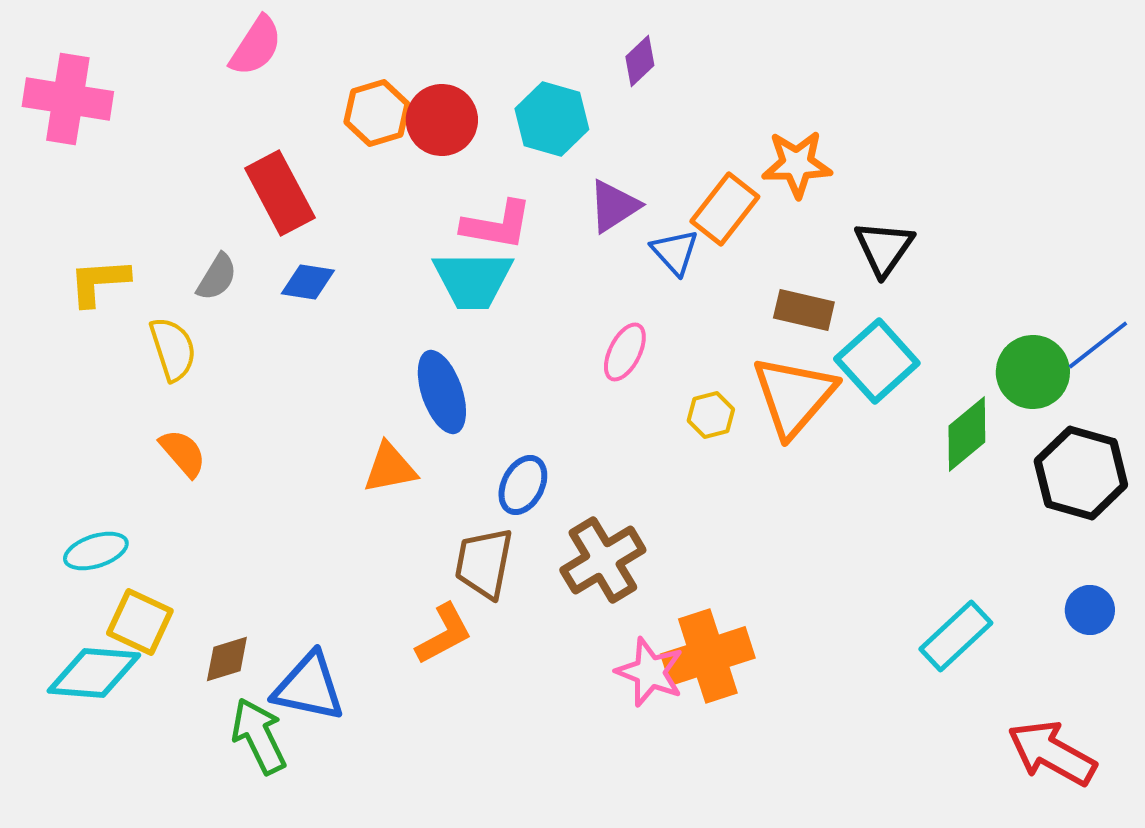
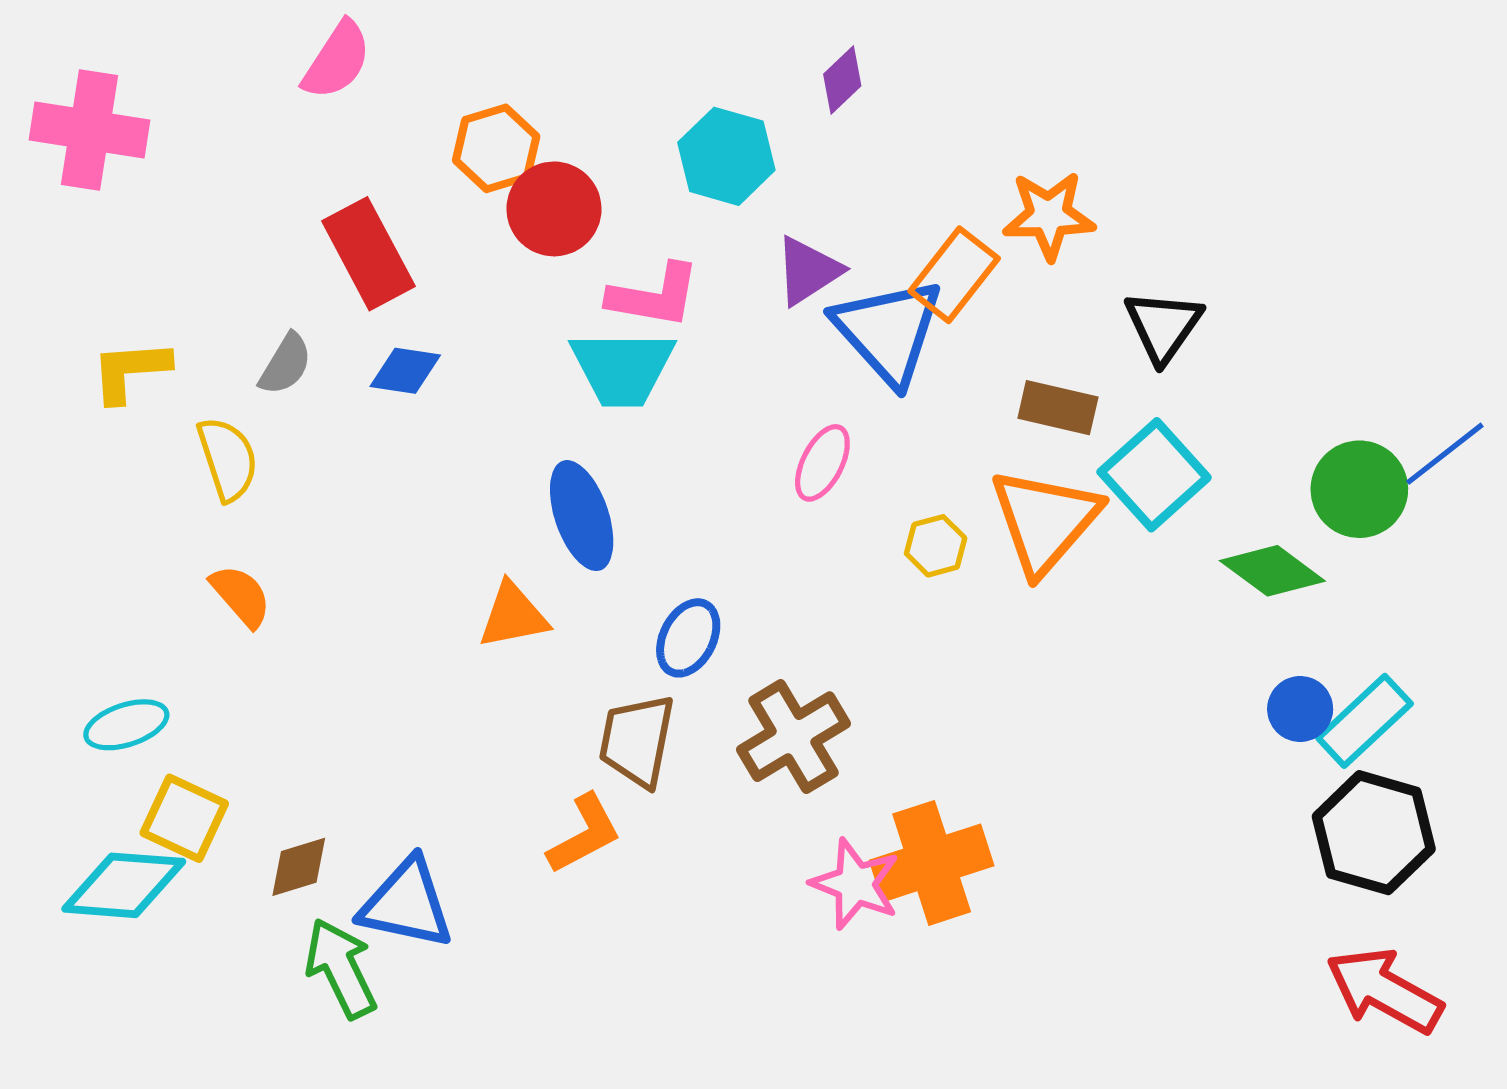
red circle: (442, 120) -> (554, 209), moved
blue triangle: (675, 252) -> (888, 331), size x1.8
green diamond: (967, 434) -> (1272, 571), turned 76
black hexagon: (1081, 473) -> (1374, 833), moved
blue circle: (1090, 610) -> (1300, 709), moved
cyan rectangle: (956, 636) -> (1365, 721), moved

